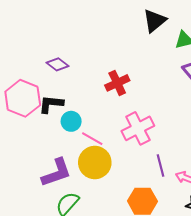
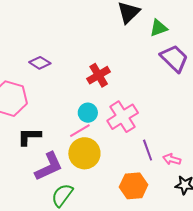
black L-shape: (51, 104) -> (29, 137), moved
cyan circle: (71, 121) -> (88, 113), moved
pink line: (92, 139) -> (80, 131), turned -55

